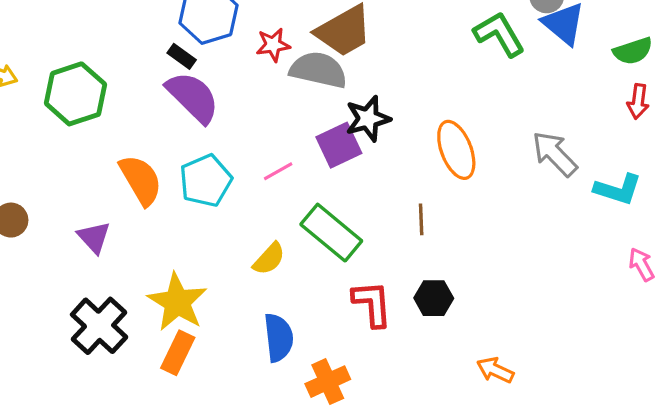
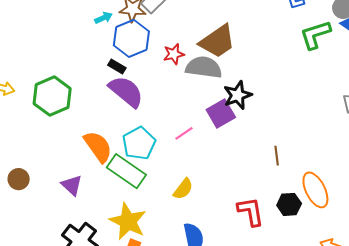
green L-shape: (499, 34) -> (315, 35), turned -72
orange ellipse: (456, 150) -> (315, 190), moved
green rectangle: (331, 233) -> (126, 171), moved

